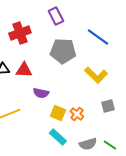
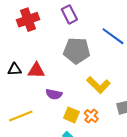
red cross: (20, 33) -> (28, 20), moved
yellow L-shape: (96, 75) -> (98, 85), moved

